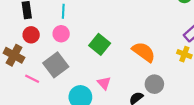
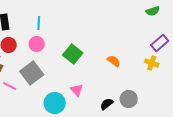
orange semicircle: (144, 52) -> (114, 61), size x0.6
gray circle: (154, 84) -> (129, 99), moved

